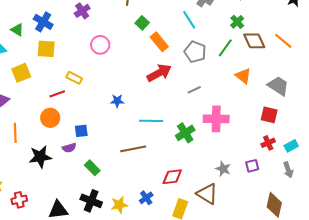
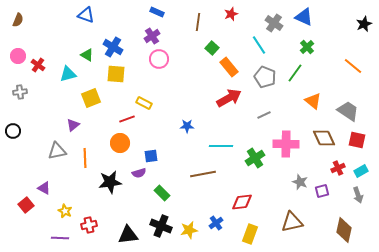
brown diamond: (254, 41) -> (324, 138), moved
pink circle: (100, 45) -> (159, 59), moved
red square: (269, 115) -> (357, 140), moved
gray star: (223, 169) -> (300, 182), moved
brown triangle: (207, 194) -> (292, 222), moved, turned -45

